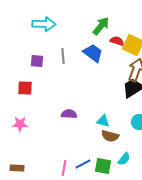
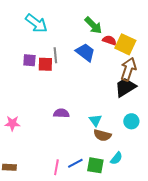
cyan arrow: (44, 24) -> (36, 23), turned 35
green arrow: (101, 26) -> (93, 25), turned 96
red square: (25, 88) -> (45, 64), moved
cyan triangle: (103, 121) -> (95, 120), turned 40

